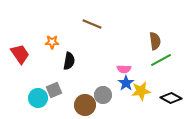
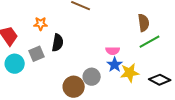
gray square: (54, 90) -> (37, 54), moved
cyan circle: (38, 98) -> (15, 64), moved

